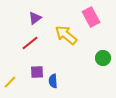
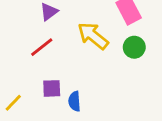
green circle: (103, 58) -> (134, 47), moved

